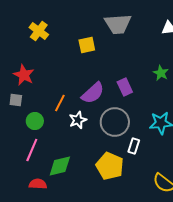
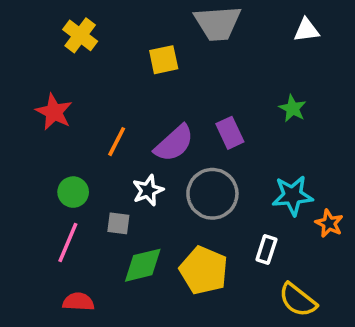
gray square: (16, 100) -> (118, 223), moved
orange line: (60, 103) -> (117, 142), moved
white rectangle: (134, 146) -> (266, 249), moved
green diamond: (60, 166) -> (143, 265), moved

